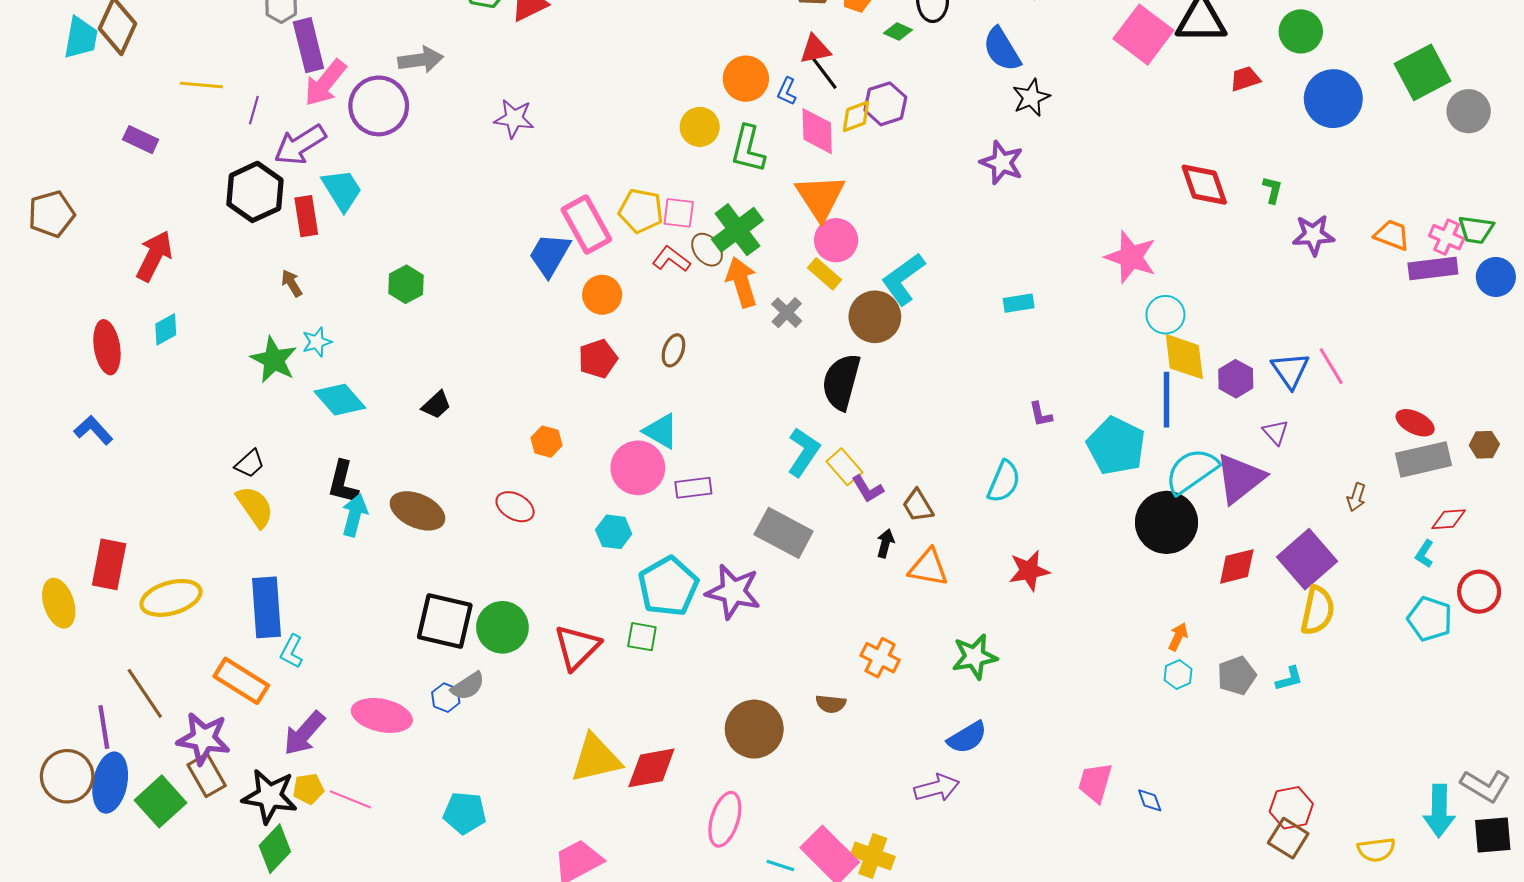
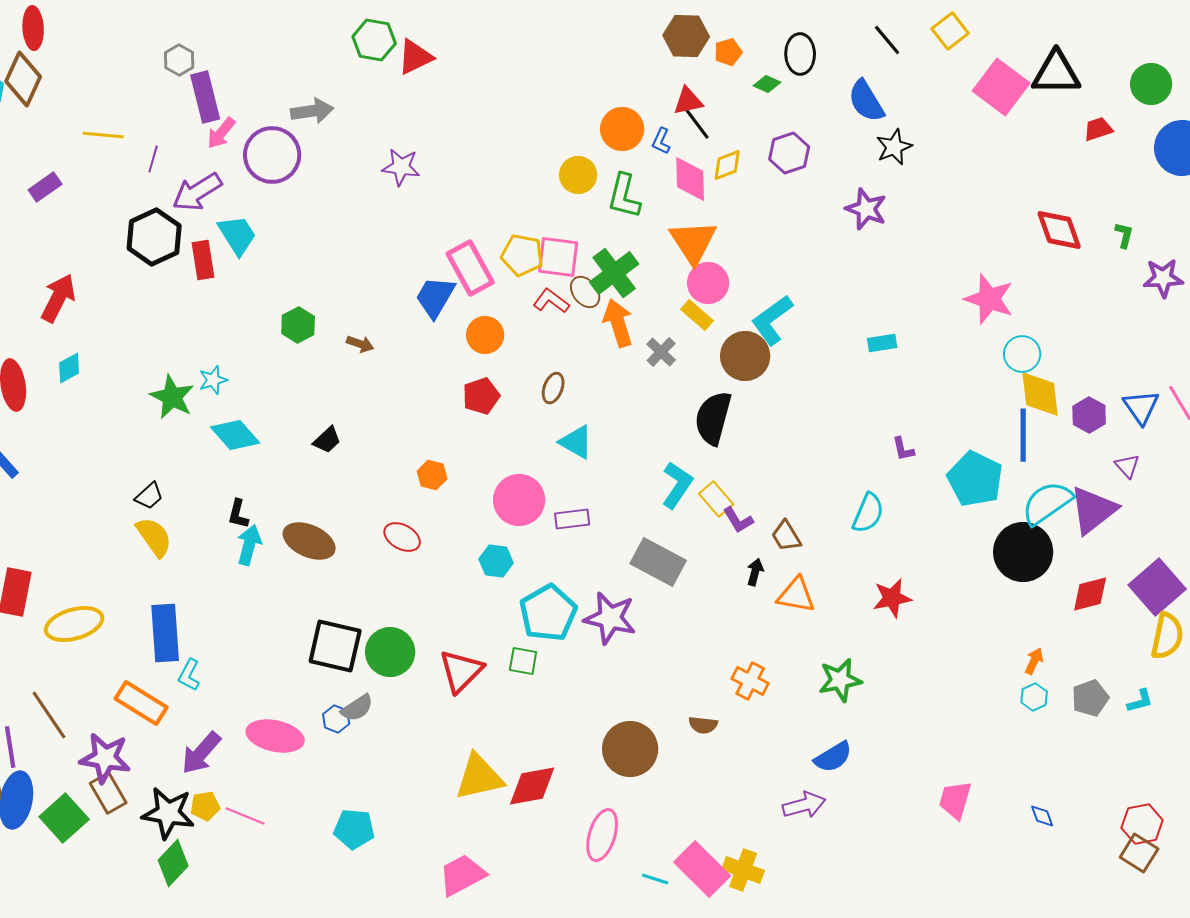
pink arrow: (325, 83) -> (221, 133), size x0.7
purple hexagon: (885, 104) -> (789, 153), moved
purple rectangle: (141, 140) -> (45, 187), turned -60
pink square: (679, 213) -> (558, 257), size x1.4
brown arrow: (292, 283) -> (360, 344), moved, turned 140
cyan triangle: (661, 431) -> (576, 442), moved
black L-shape: (343, 483) -> (238, 514), size x0.7
blue diamond: (1150, 800) -> (1042, 816), moved

